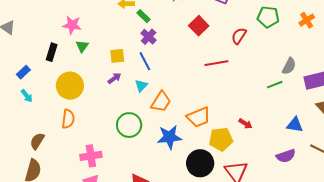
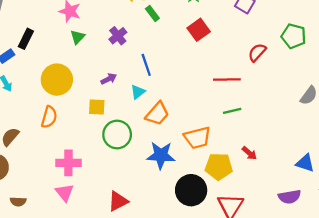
red square: (199, 26) -> (199, 30), moved
purple cross: (149, 37) -> (118, 36), moved
black rectangle: (52, 52) -> (26, 39), moved
yellow square: (117, 56) -> (97, 107), moved
green line: (275, 85) -> (232, 111), moved

